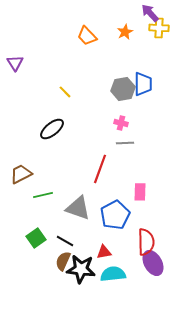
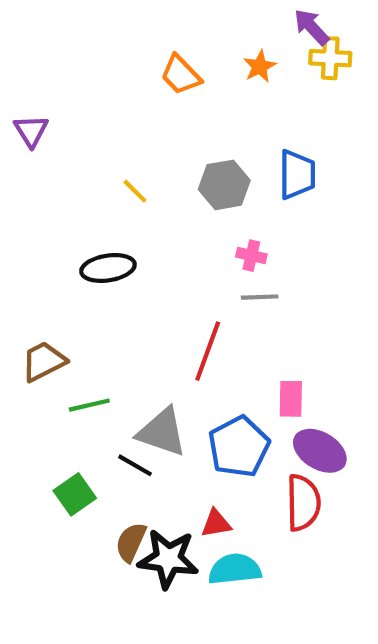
gray hexagon: (123, 89) -> (224, 185), moved
black ellipse: (52, 129) -> (108, 268), turned 30
black line: (65, 241) -> (135, 465), moved
purple ellipse: (153, 263) -> (320, 451), moved, turned -30

